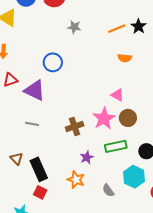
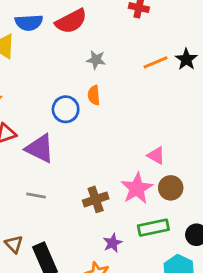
orange semicircle: (125, 58) -> (94, 95), moved, turned 80

